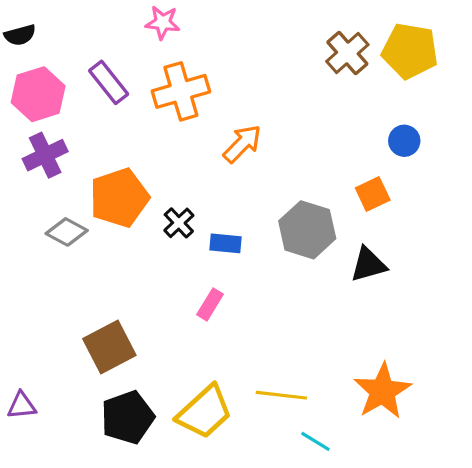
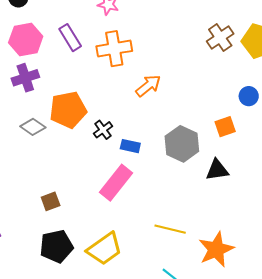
pink rectangle: (210, 304) -> (116, 183), size x1.8
brown square: (109, 347) -> (51, 201), size x0.6
yellow line: (281, 395) -> (170, 229), moved

